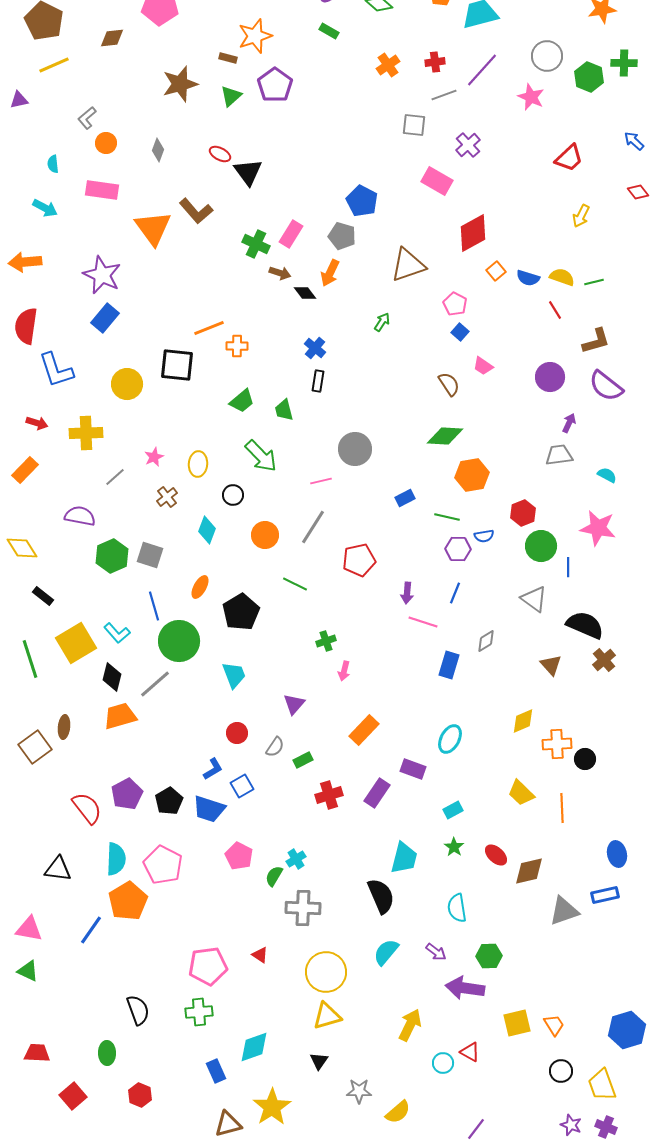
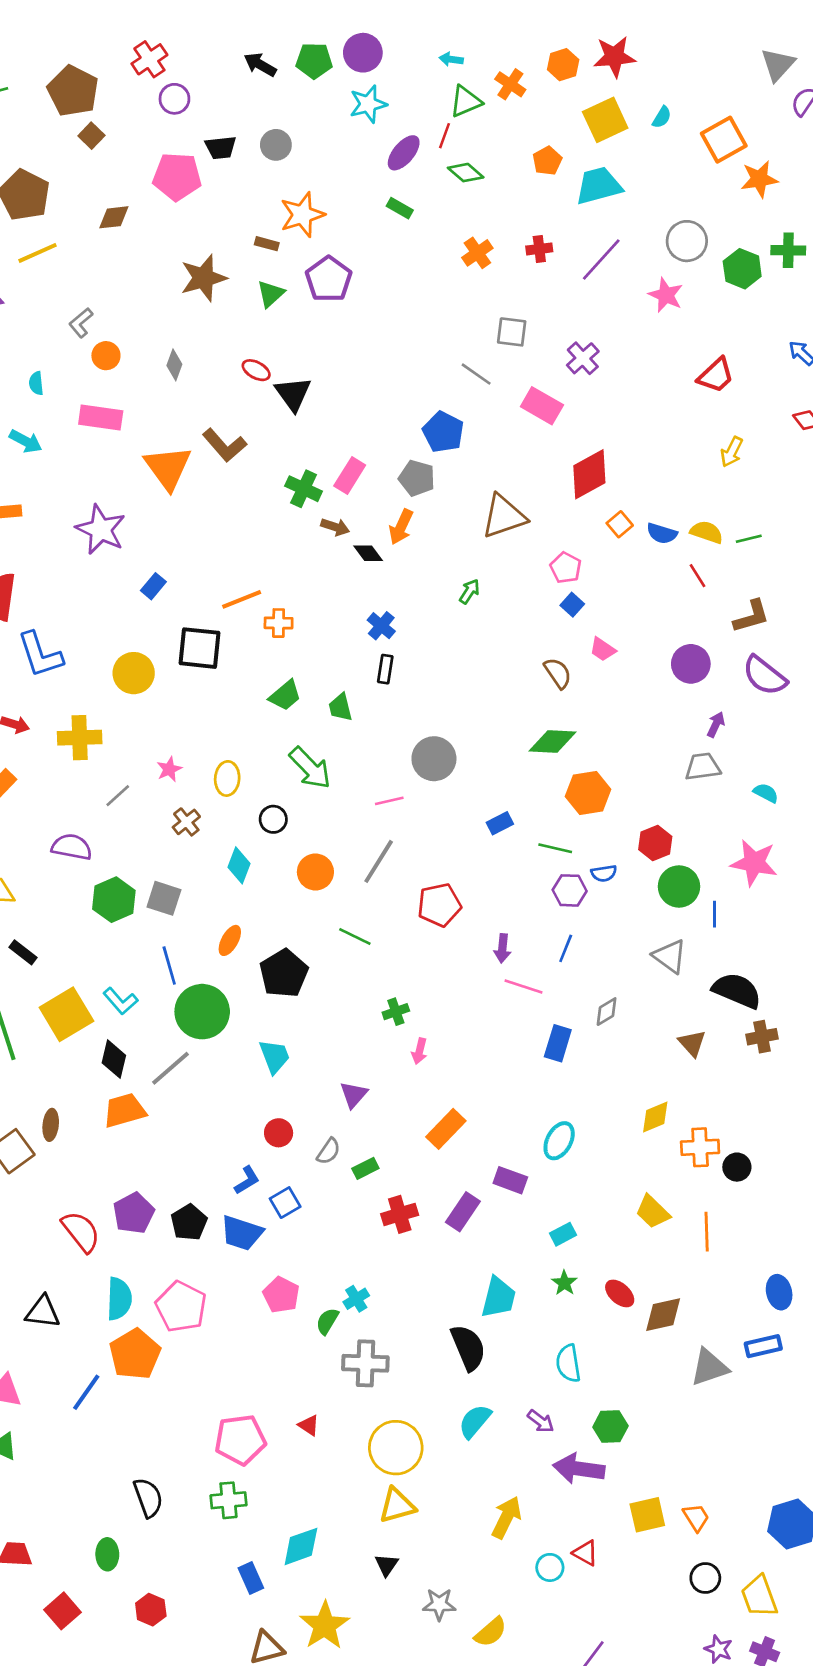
gray line: (444, 95) -> (476, 374), moved, turned 55
blue rectangle: (105, 318) -> (153, 586), moved, size x0.7
brown cross: (604, 660) -> (762, 1037), turned 30

